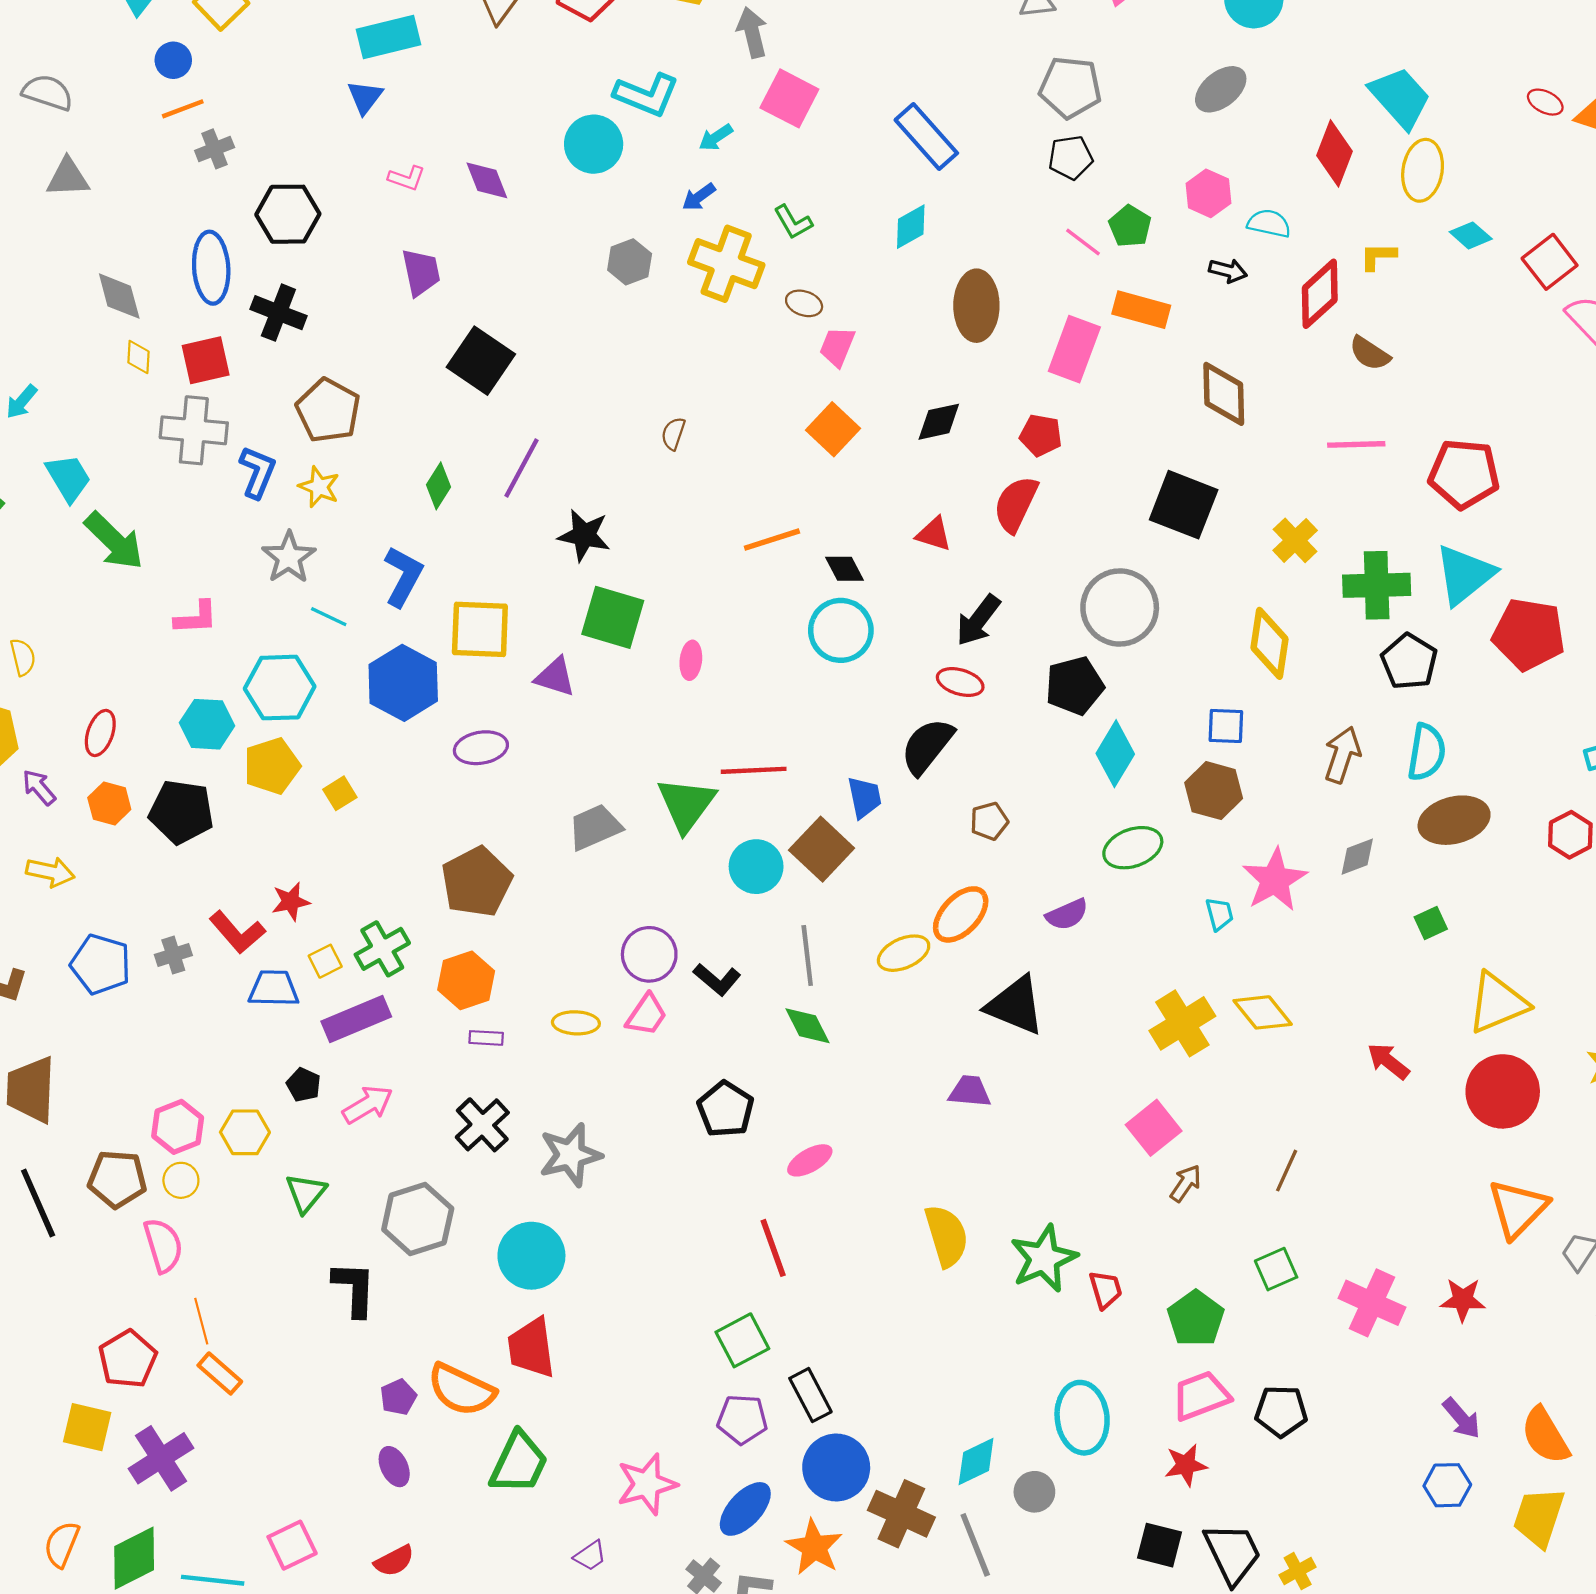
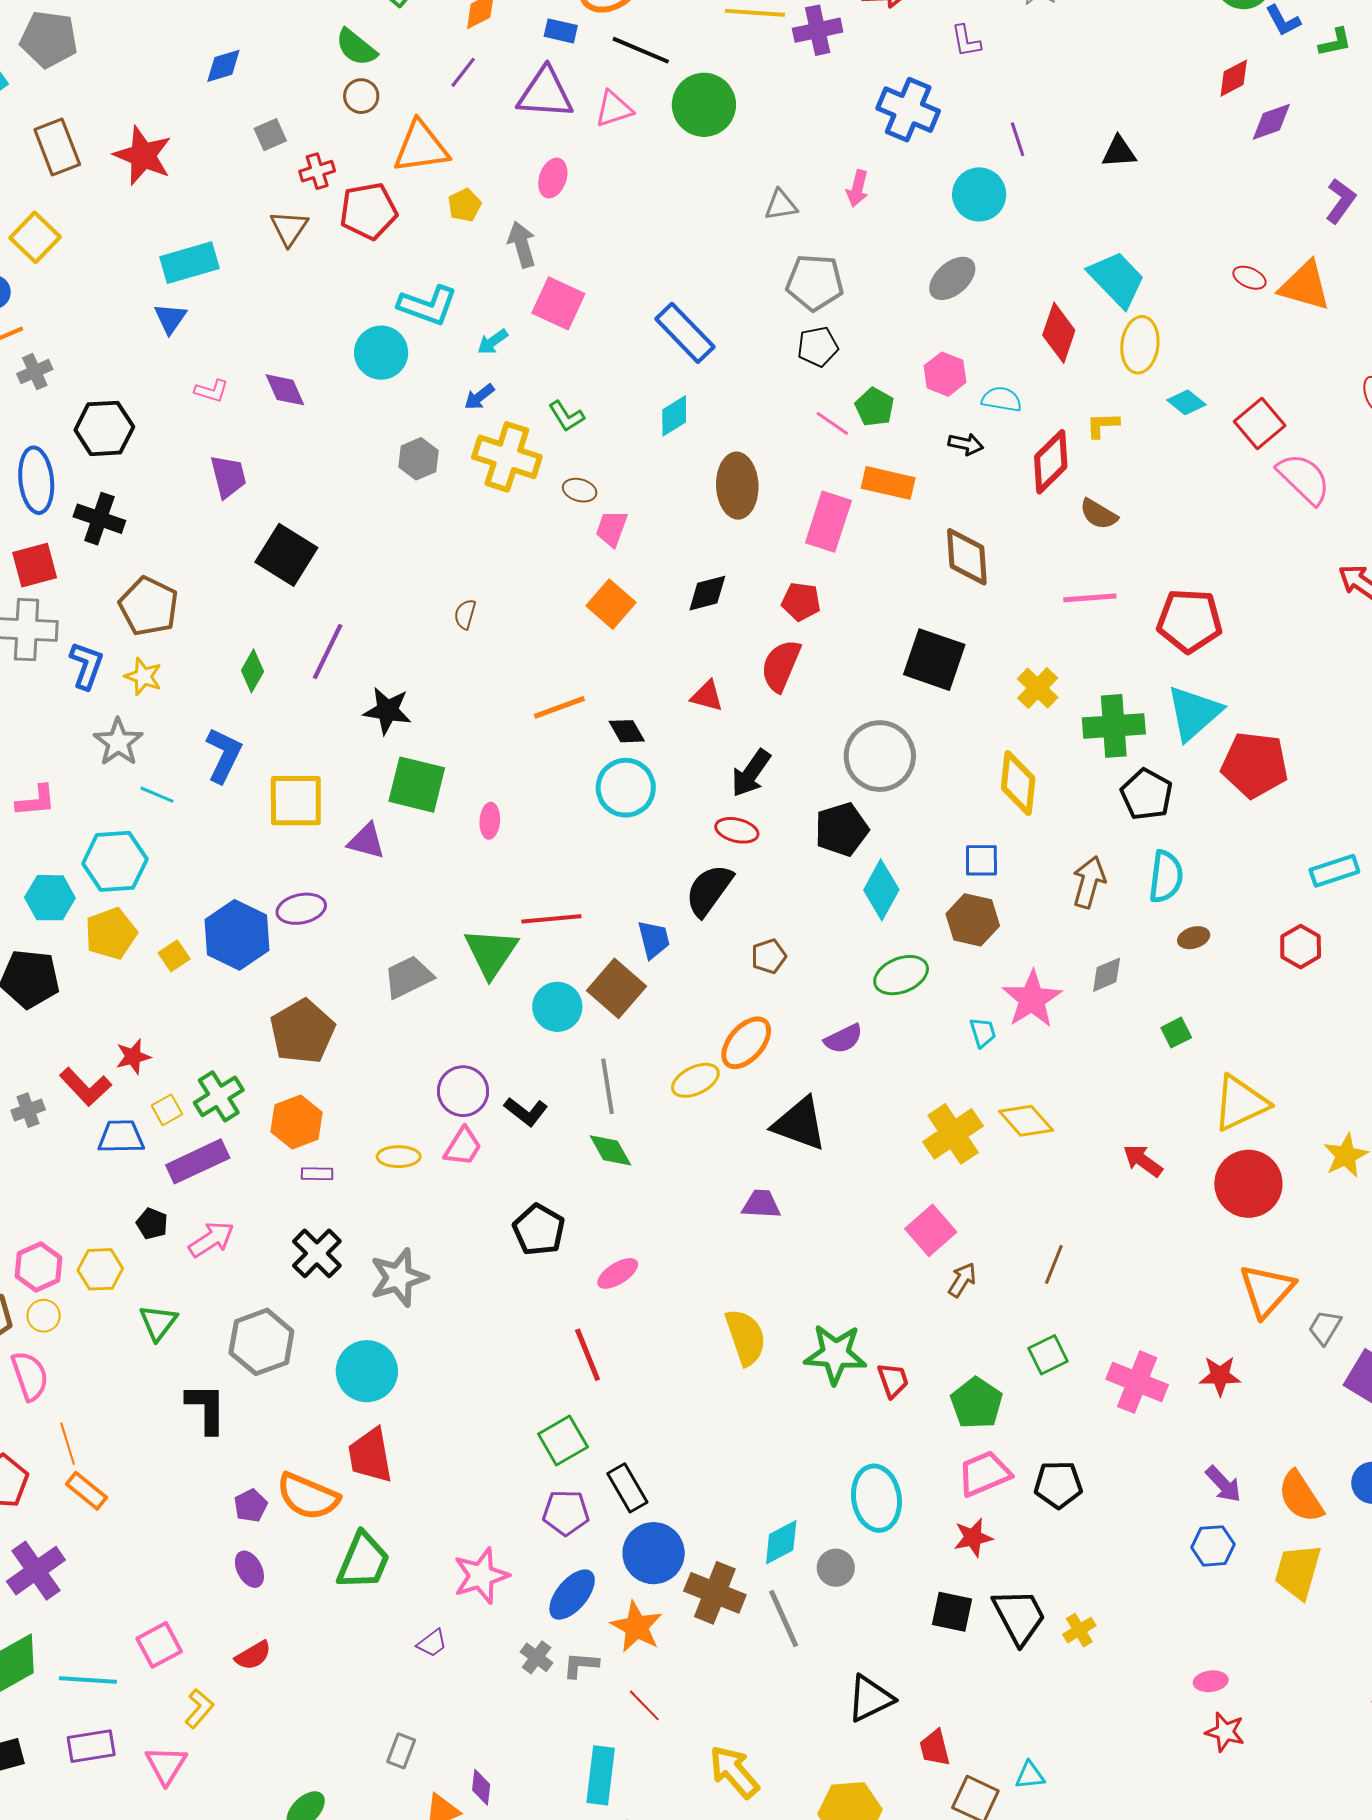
blue hexagon: (403, 683) -> (237, 935), moved
brown ellipse: (1454, 820) -> (1194, 938), size x0.5
green star: (1044, 1259) -> (835, 1354), turned 30

